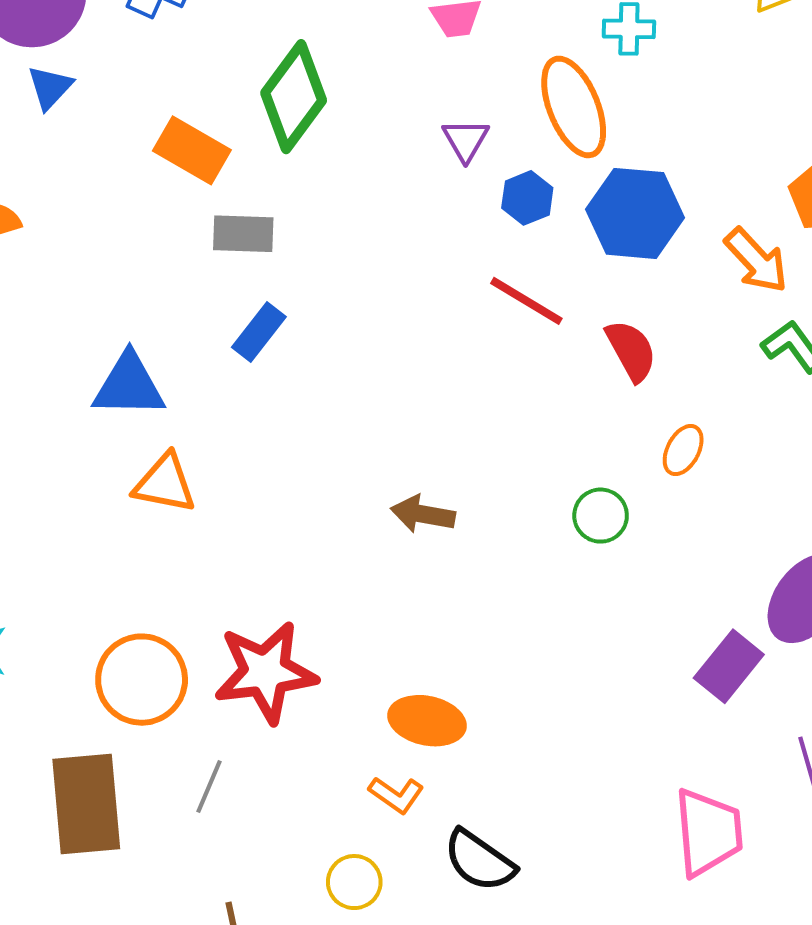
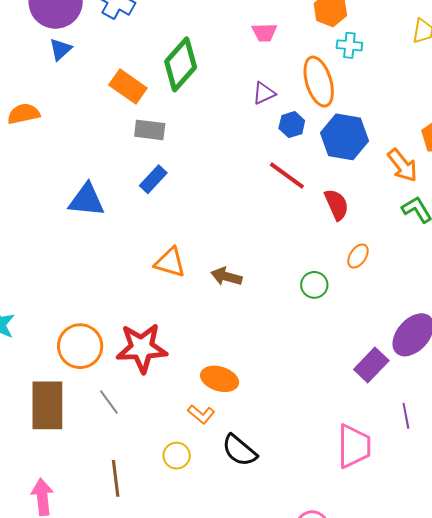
purple triangle: (466, 140) -> (264, 93), turned 30
orange triangle: (165, 483) -> (170, 262), moved
gray line: (209, 786) -> (109, 402), turned -64

